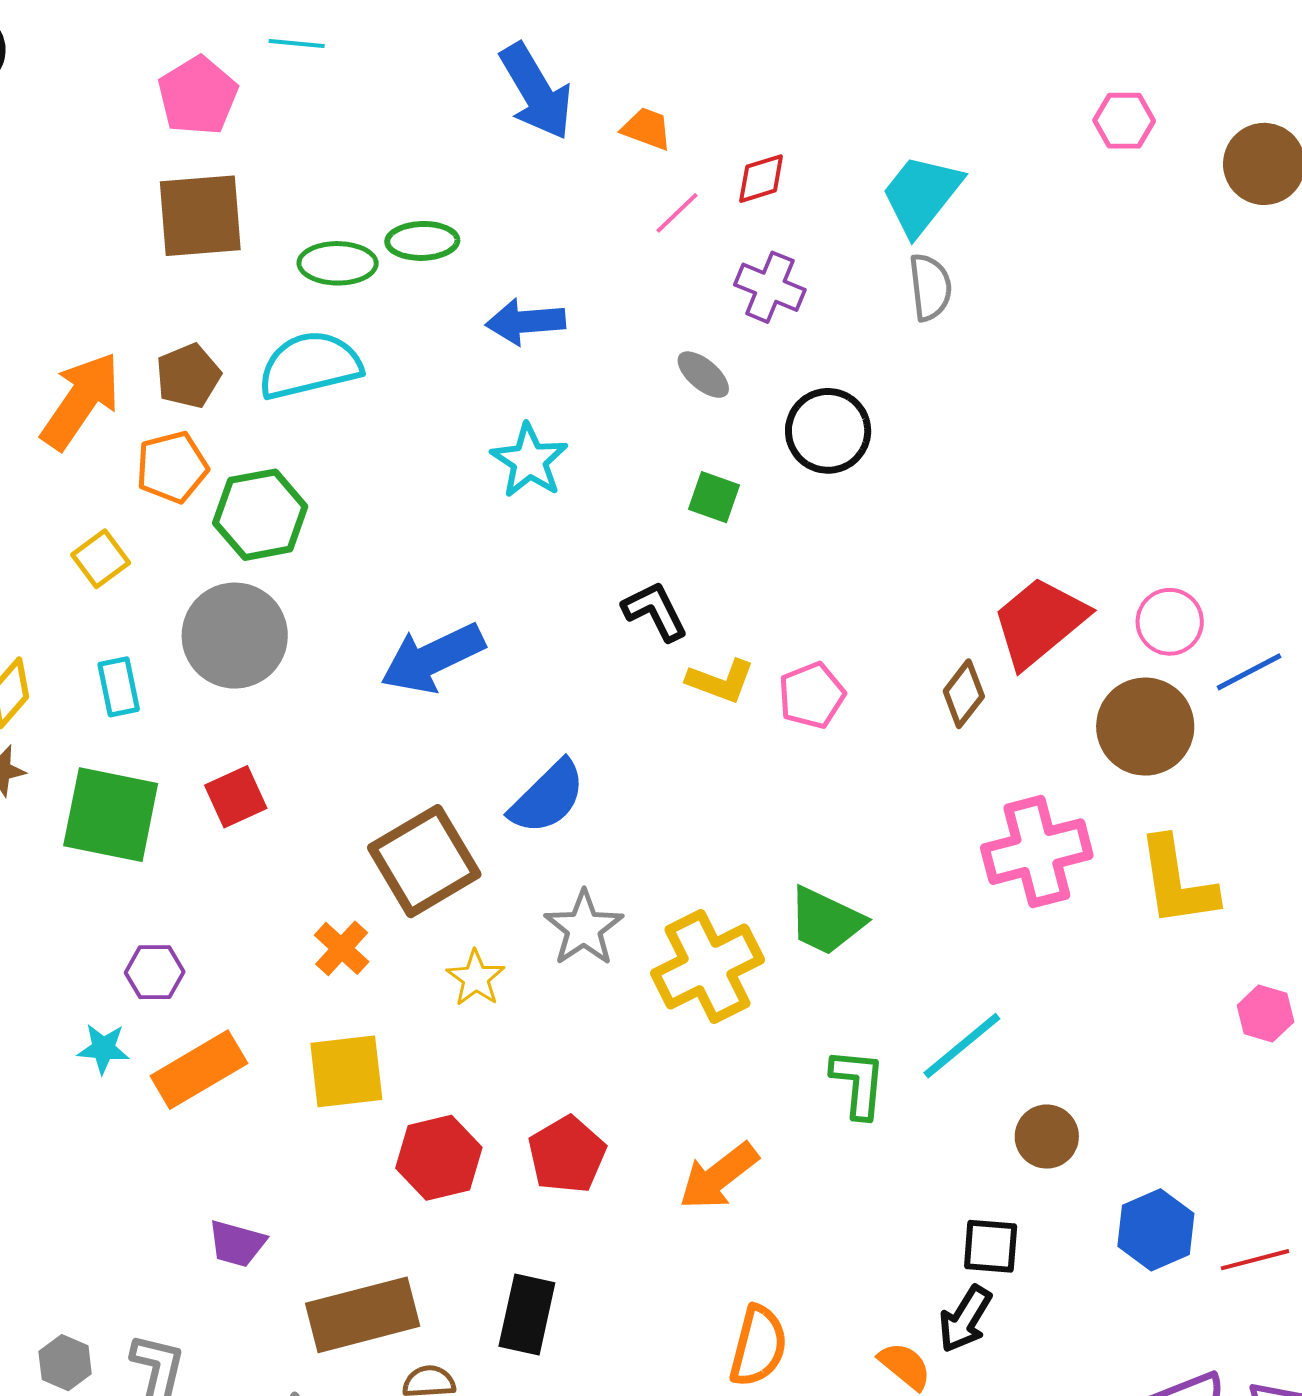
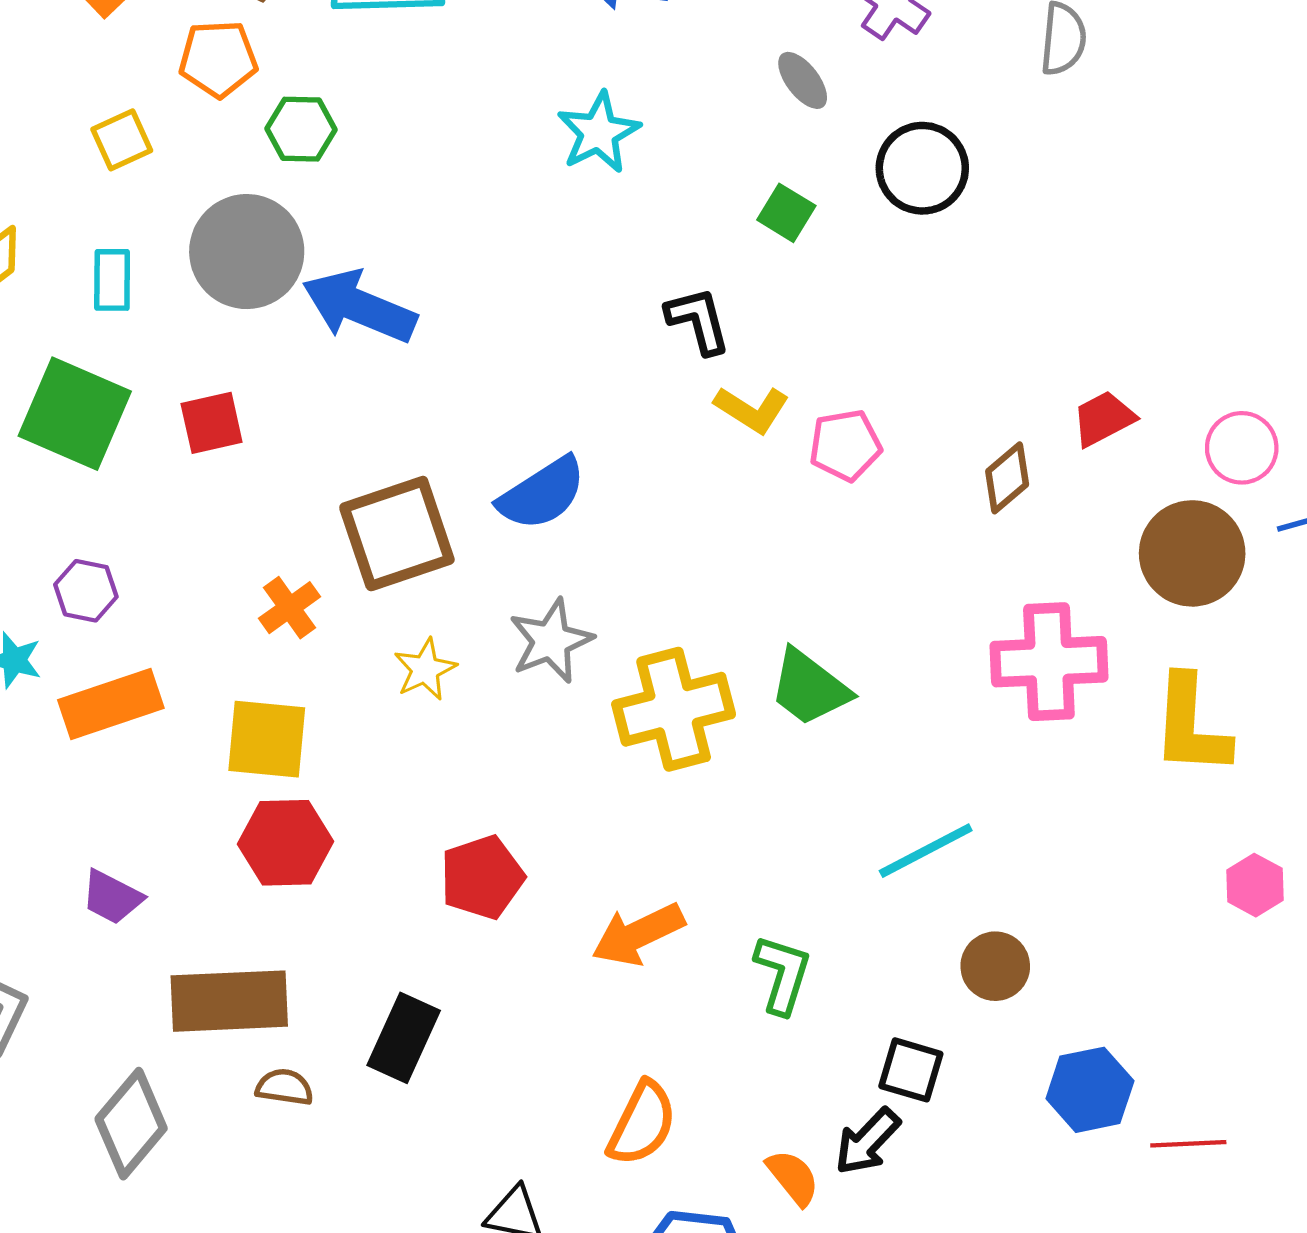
green hexagon: (260, 515) -> (301, 129), size x0.7
red trapezoid: (1039, 622) -> (1104, 419), size x0.6
blue arrow: (433, 658) -> (359, 307), moved, turned 36
green L-shape: (858, 1083) -> (782, 974), moved
red hexagon: (439, 1158) -> (285, 843), moved

